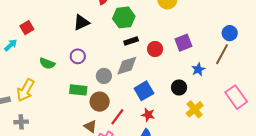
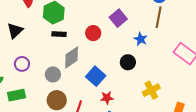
black rectangle: (131, 41) -> (59, 34), moved, turned 40
green rectangle: (78, 90) -> (17, 95), moved
yellow cross: (195, 109) -> (151, 90), moved, turned 30

